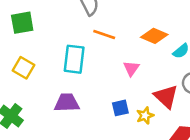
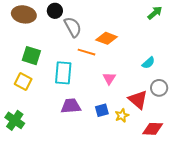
green square: (22, 23) -> (31, 56), moved, turned 30
orange diamond: (154, 36) -> (107, 38), moved
purple trapezoid: (67, 103) -> (71, 106), moved

